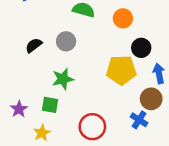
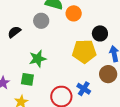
orange circle: (123, 18) -> (74, 13), moved
gray circle: (66, 41) -> (41, 21), moved
blue cross: (139, 120) -> (84, 89), moved

